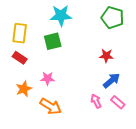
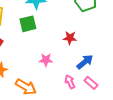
red star: (106, 56) -> (70, 38), moved
pink star: (47, 78) -> (46, 60), moved

